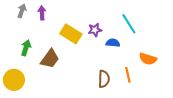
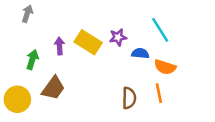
purple arrow: (42, 13) -> (60, 46), moved
brown trapezoid: (50, 59) -> (53, 88), moved
orange semicircle: (148, 59) -> (165, 67), moved

